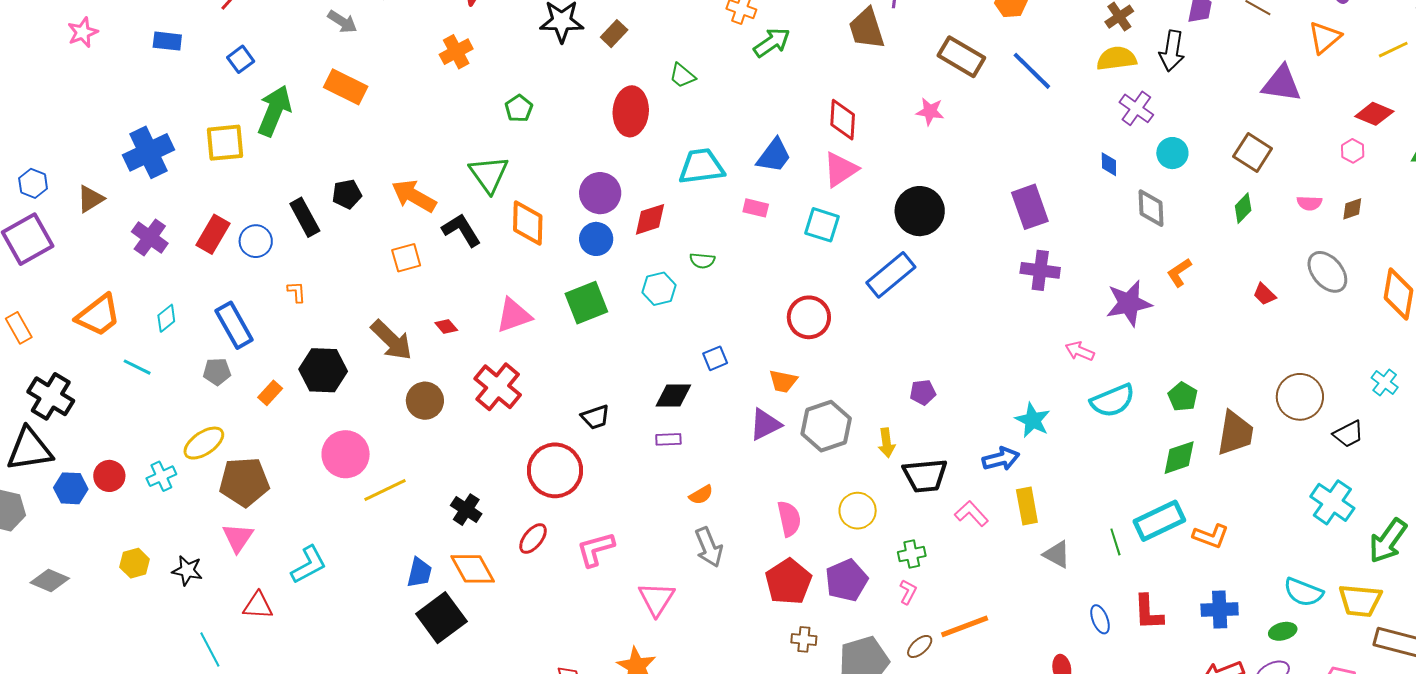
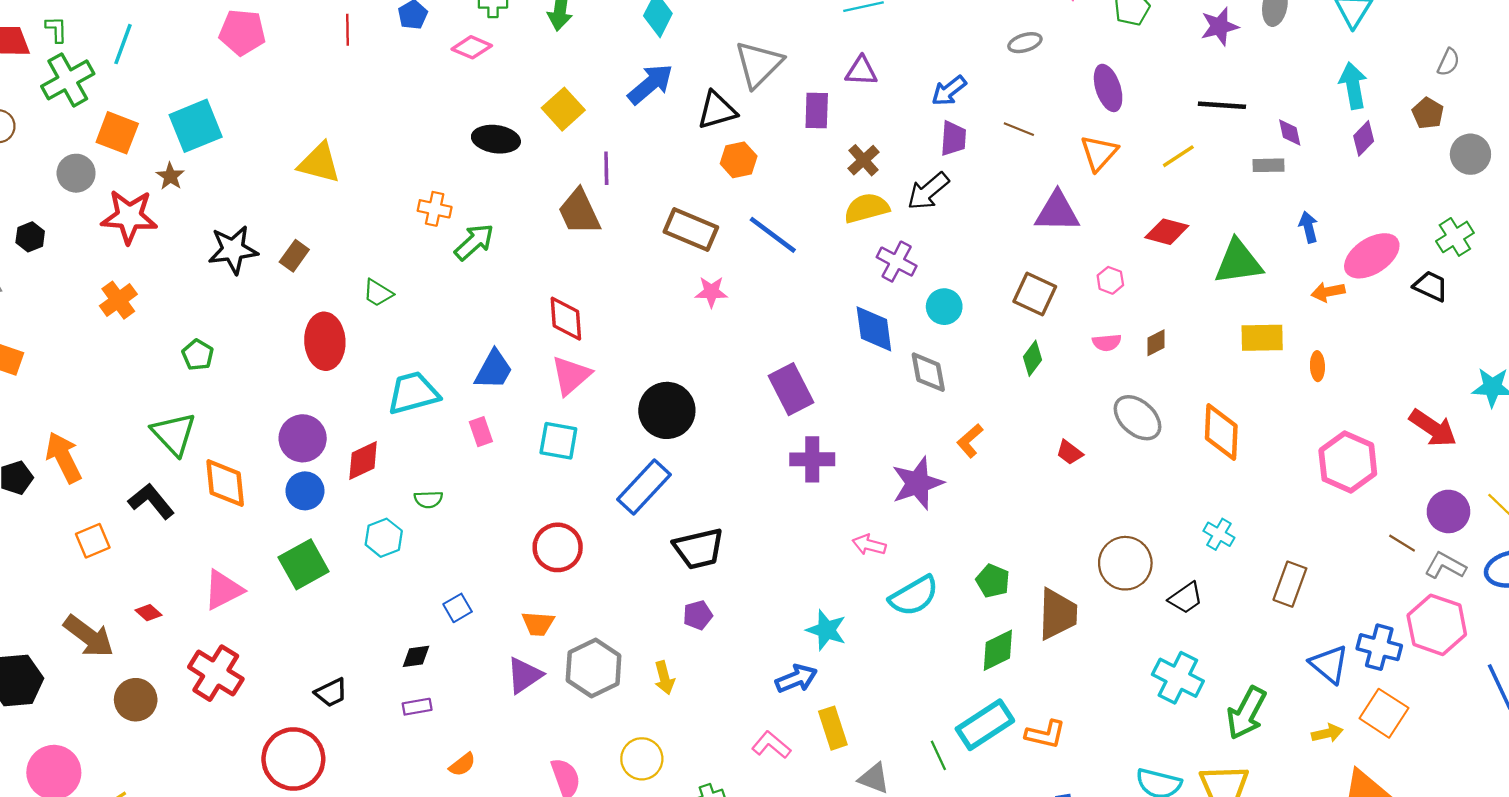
black arrow: (1172, 51) -> (928, 191), turned 48
pink star: (930, 111) -> (711, 292), moved
pink hexagon: (1353, 151) -> (1110, 280), moved
blue diamond: (1109, 164) -> (874, 329), size x1.8
orange arrow: (414, 196) -> (64, 457), moved, turned 42
pink rectangle: (756, 208) -> (481, 432), turned 65
black diamond: (673, 395) -> (416, 656), size x0.7
black trapezoid: (925, 476) -> (699, 549), moved

